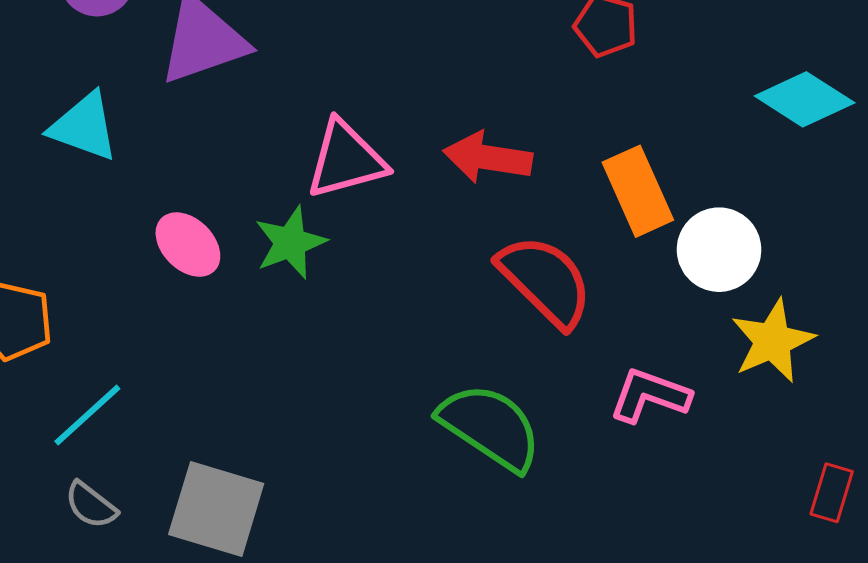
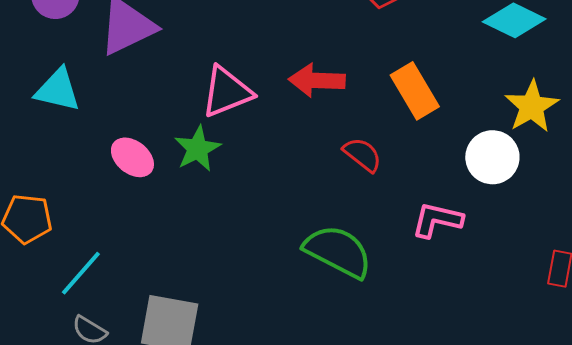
white circle: (719, 250) -> (492, 157), moved
red semicircle: (545, 281) -> (362, 155), size x0.6
yellow star: (773, 341) -> (532, 106), moved

